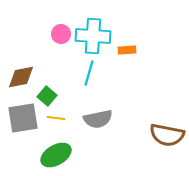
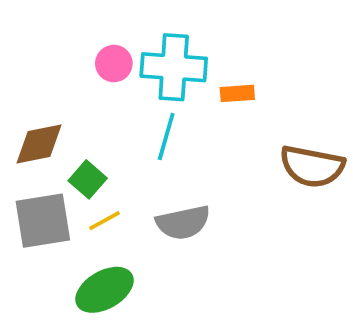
yellow line: (56, 118) -> (105, 221), turned -36
brown semicircle: (167, 135) -> (312, 166), moved

